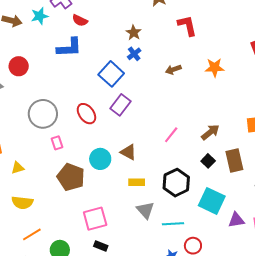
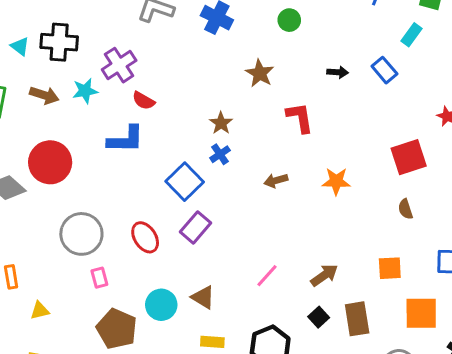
red circle: (19, 66) -> (50, 162), size x1.5

